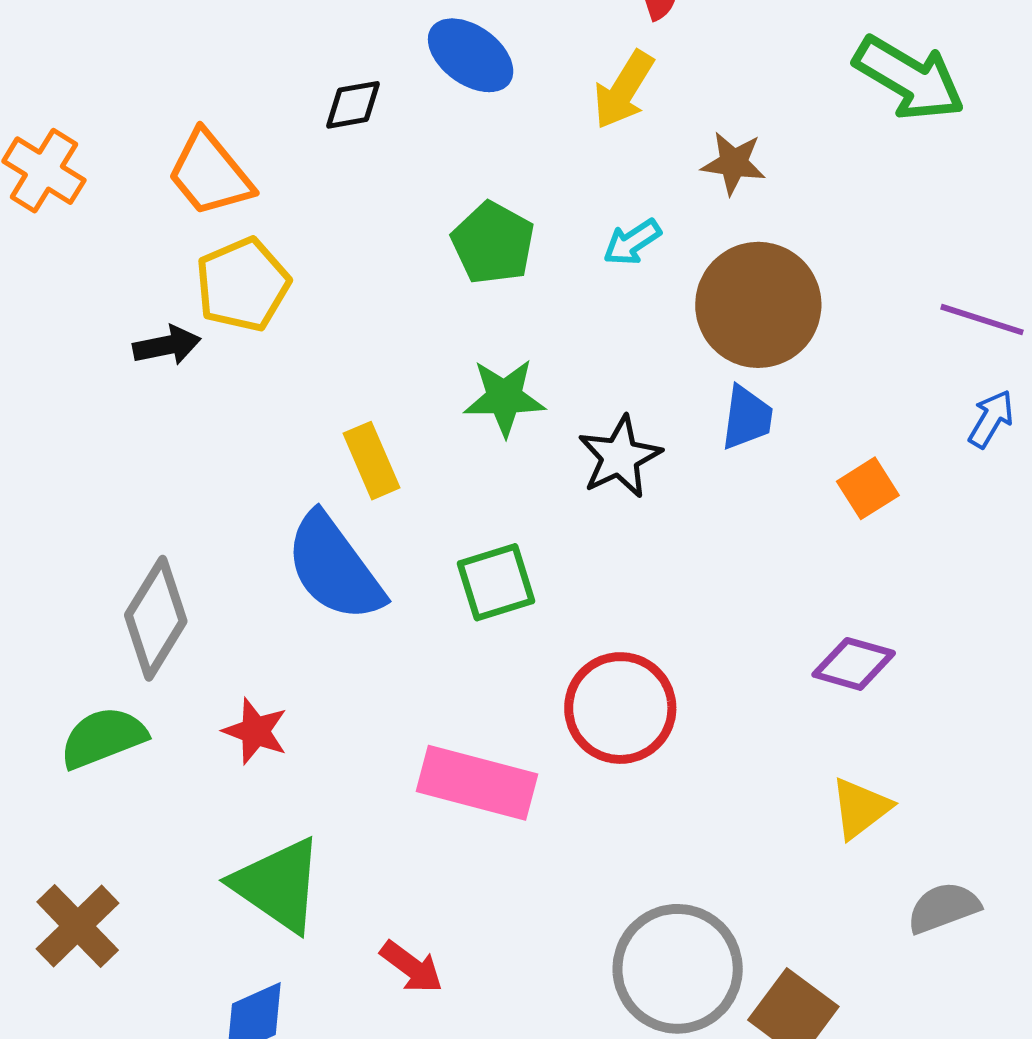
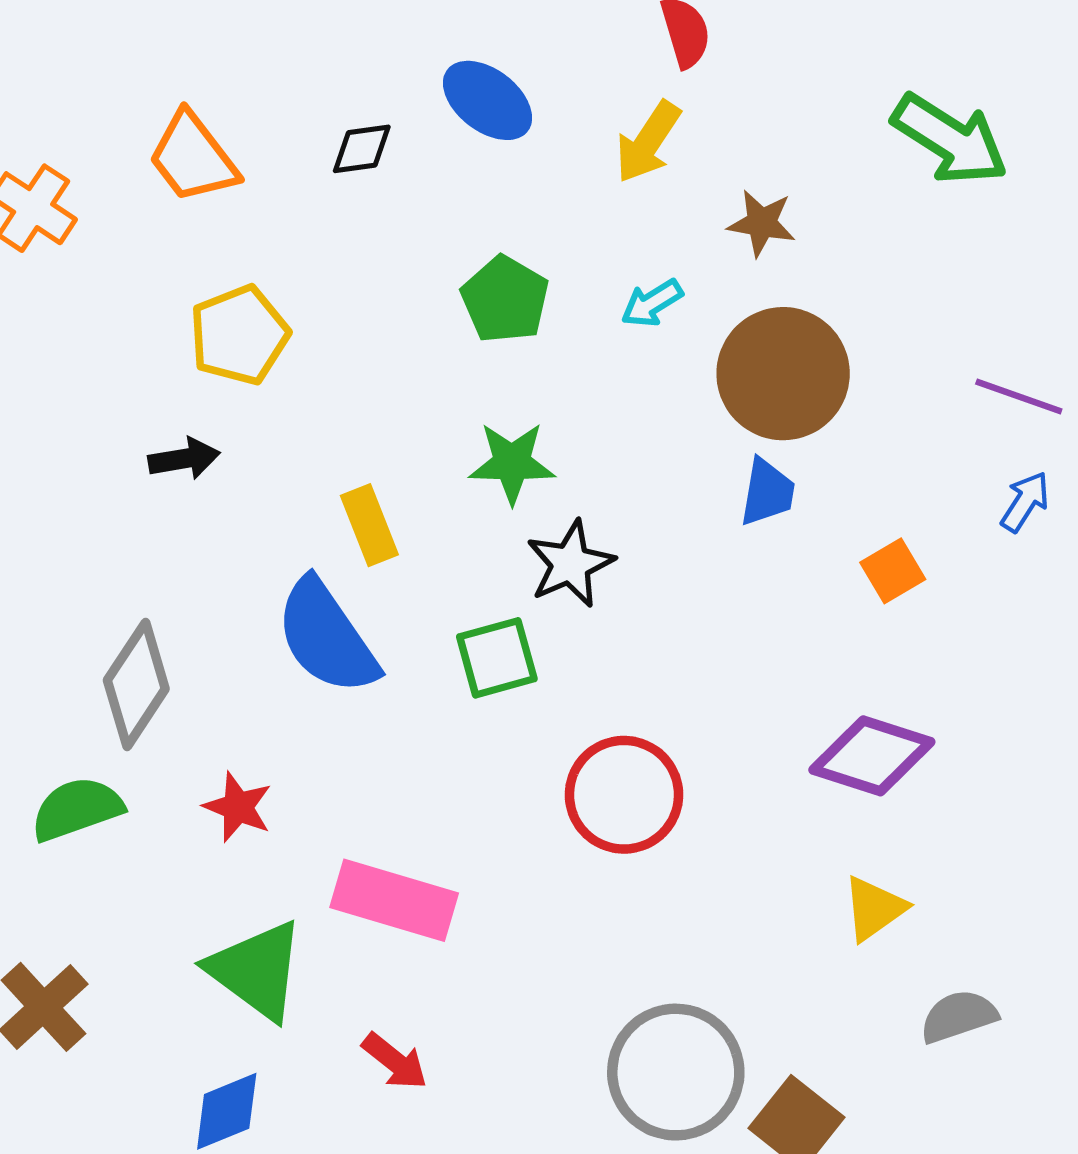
orange trapezoid: (210, 174) -> (193, 158), moved
black arrow: (167, 345) -> (184, 459), moved
black star: (620, 457) -> (570, 564), moved
purple diamond: (854, 664) -> (872, 756), size x1.4
pink rectangle: (477, 783) -> (394, 900), moved

